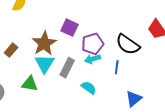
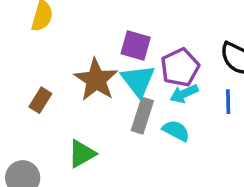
cyan triangle: (45, 64) -> (138, 81), moved
green triangle: (30, 84) -> (82, 154), turned -30
cyan semicircle: (89, 88) -> (176, 131), moved

